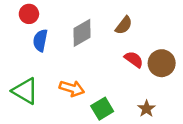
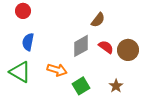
gray diamond: (82, 33) -> (81, 46), moved
blue semicircle: (40, 40) -> (28, 42), moved

